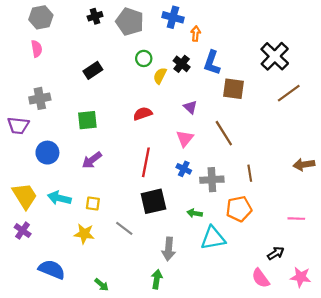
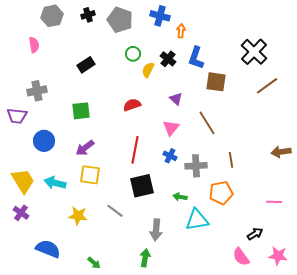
gray hexagon: (41, 17) -> (52, 16), moved
yellow square: (93, 203) -> (90, 175), moved, size x1.5

